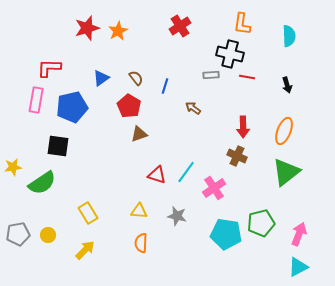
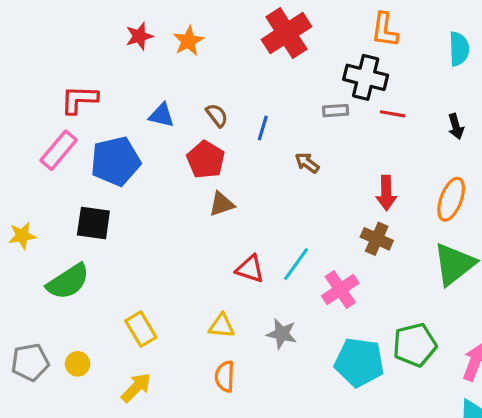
red cross: (180, 26) -> (286, 33), size x1.4
red star: (87, 28) -> (139, 36), size x0.7
blue triangle: (101, 78) -> (161, 115), turned 48
pink rectangle: (36, 100) -> (59, 150), turned 30
yellow star: (13, 167) -> (22, 236), moved

